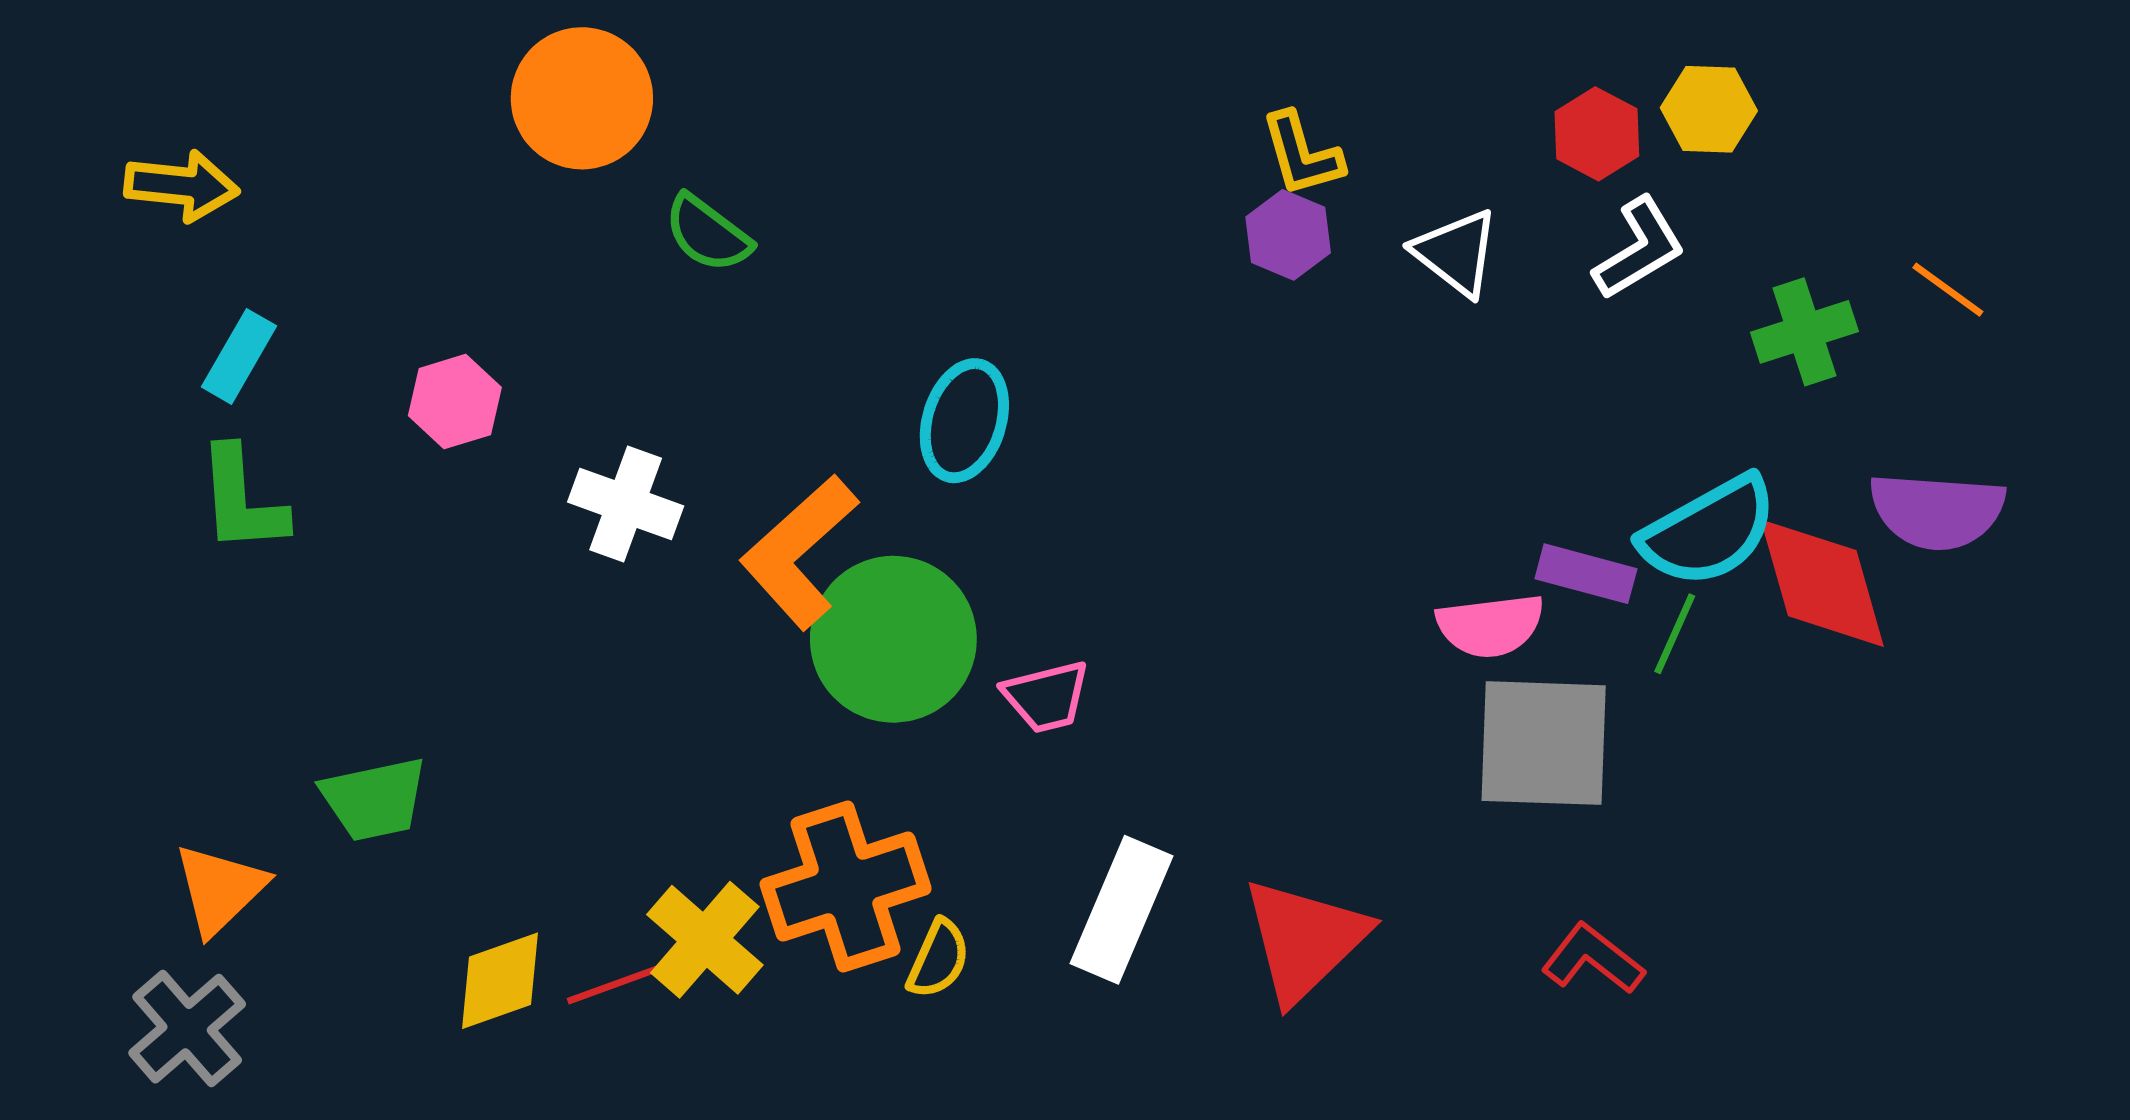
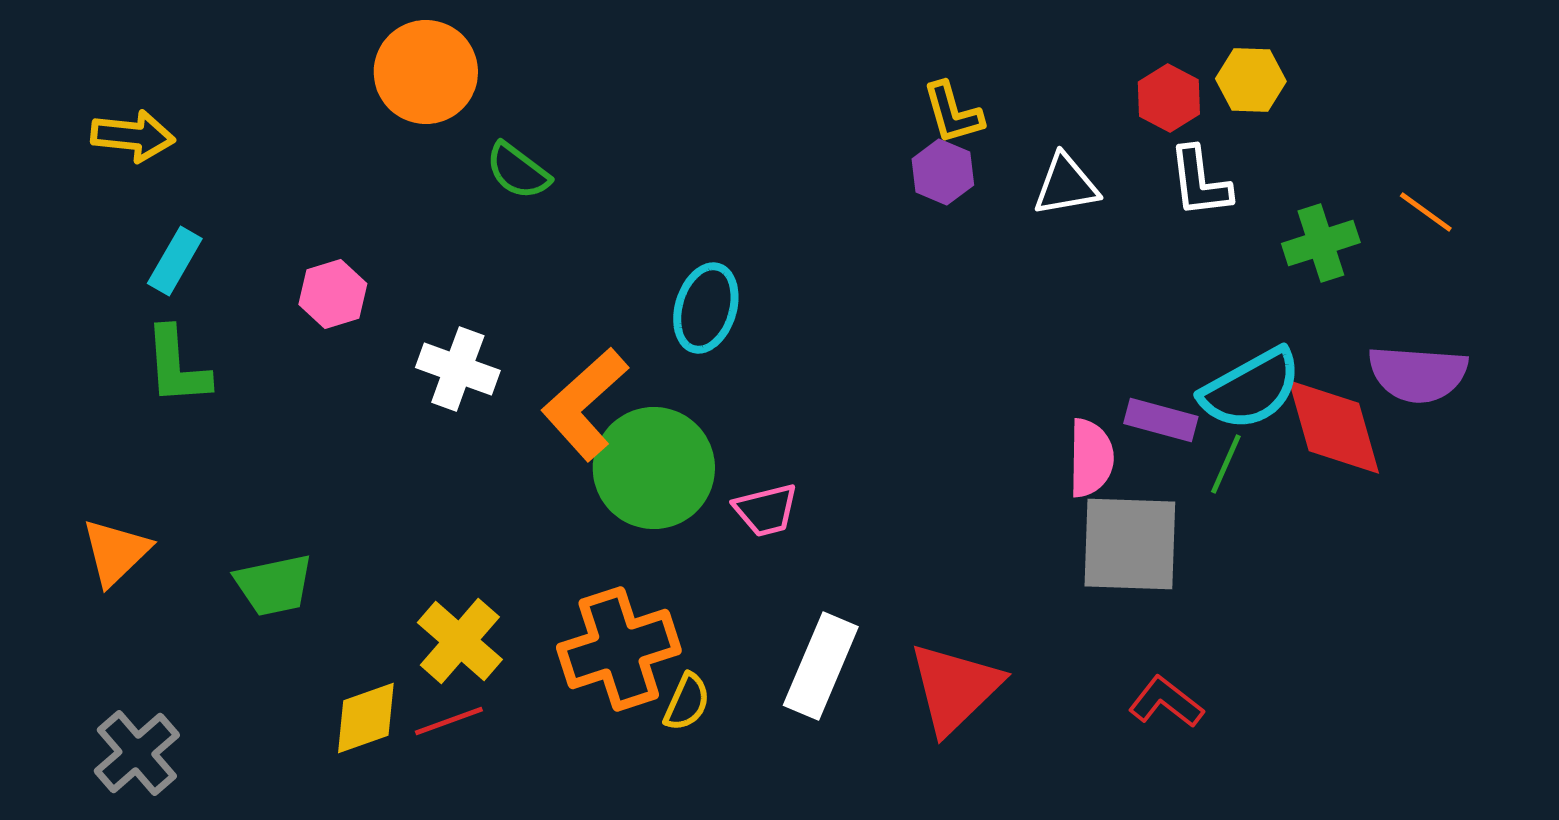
white L-shape: (1639, 249) -> (1200, 182), turned 114
white triangle: (1456, 253) -> (1066, 185), turned -48
pink semicircle: (1490, 626) -> (1091, 458), turned -82
orange triangle: (220, 889) -> (116, 552), moved
yellow cross: (705, 940) -> (460, 641), moved

